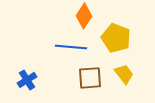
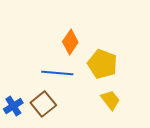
brown square: (90, 78) -> (43, 104), moved, turned -35

